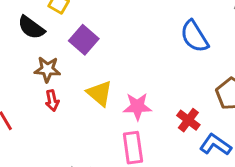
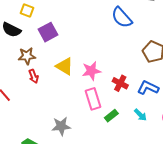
purple square: (84, 40) -> (48, 32), turned 30
red cross: (188, 120) -> (120, 83), moved

